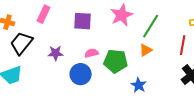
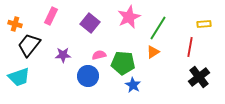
purple square: (83, 21) -> (90, 23), turned 36
blue star: (139, 85) -> (133, 85), moved

